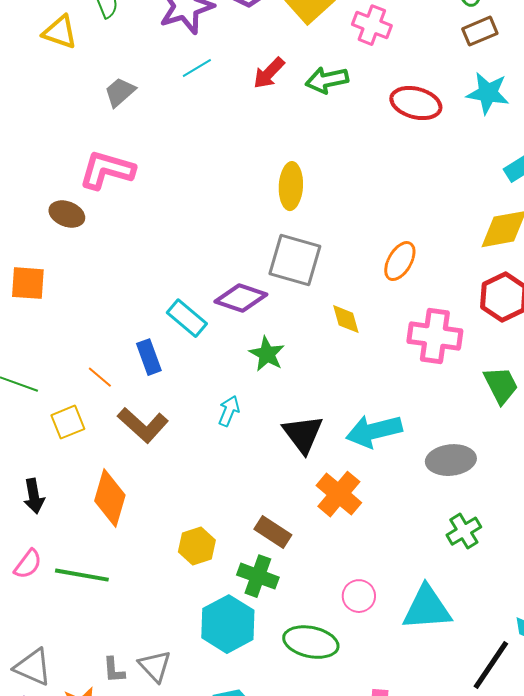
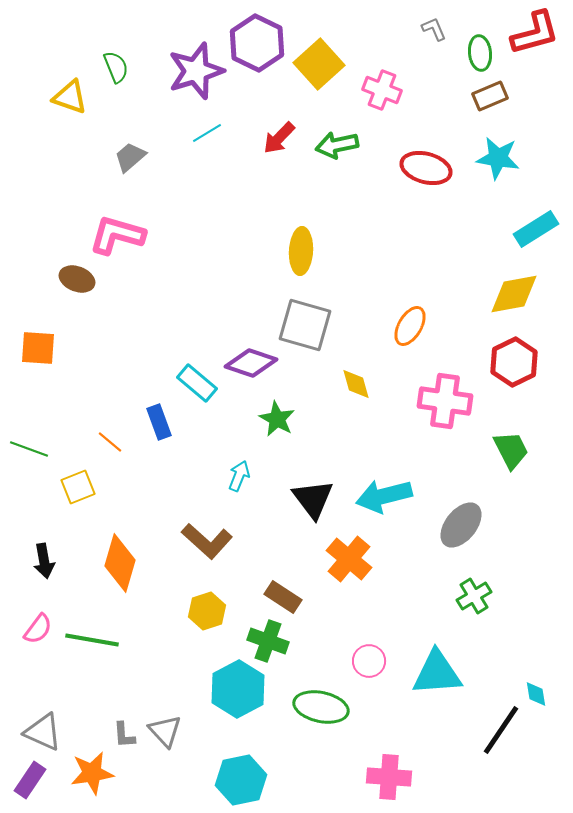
brown L-shape: (143, 425) -> (207, 541), moved
gray ellipse: (451, 460) -> (461, 525), turned -45

